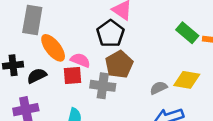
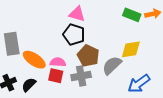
red square: (73, 75) -> (56, 76), turned 35
yellow diamond: (187, 80) -> (131, 49), moved
gray semicircle: (159, 88) -> (112, 65), moved, size x1.5

